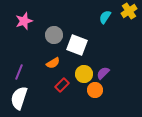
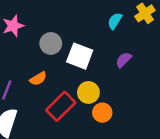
orange semicircle: (53, 63) -> (38, 79), moved
purple semicircle: (103, 73) -> (124, 60), moved
red rectangle: (62, 85) -> (61, 106), size x1.6

